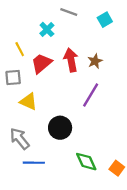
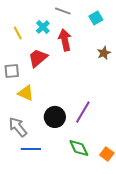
yellow line: (20, 49) -> (18, 33), moved
red arrow: (71, 60) -> (65, 40), moved
brown star: (95, 61) -> (104, 53), moved
purple line: (91, 95) -> (83, 112), moved

